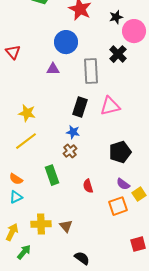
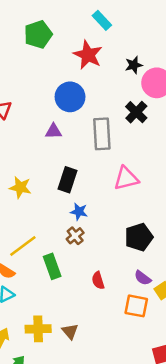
black rectangle: (80, 107) -> (67, 180), moved
yellow line: (26, 141) -> (23, 246), moved
orange square: (118, 206) -> (136, 306), turned 30

